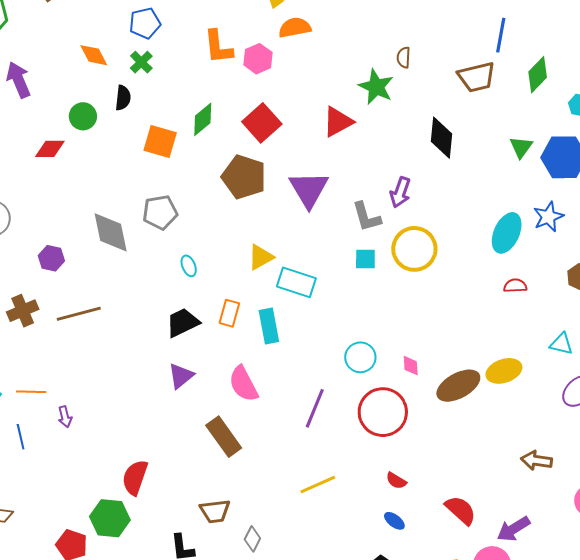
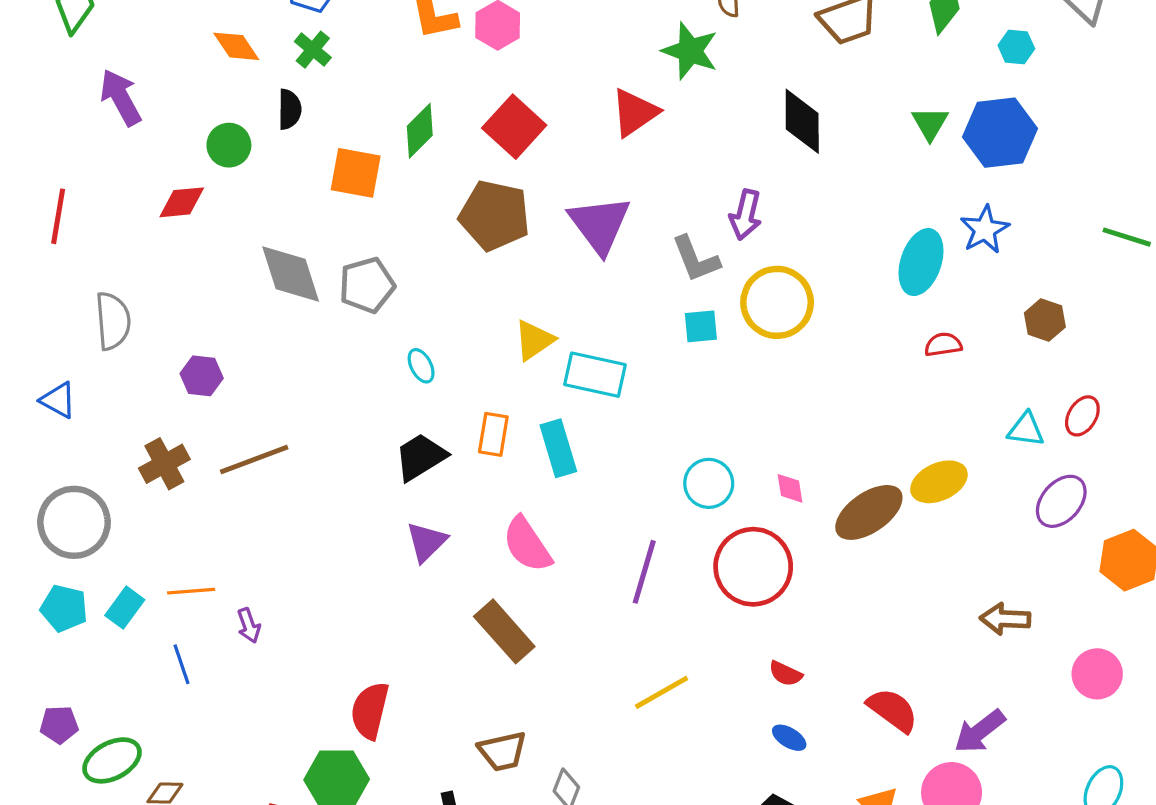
gray diamond: (111, 232) -> (291, 274), moved

